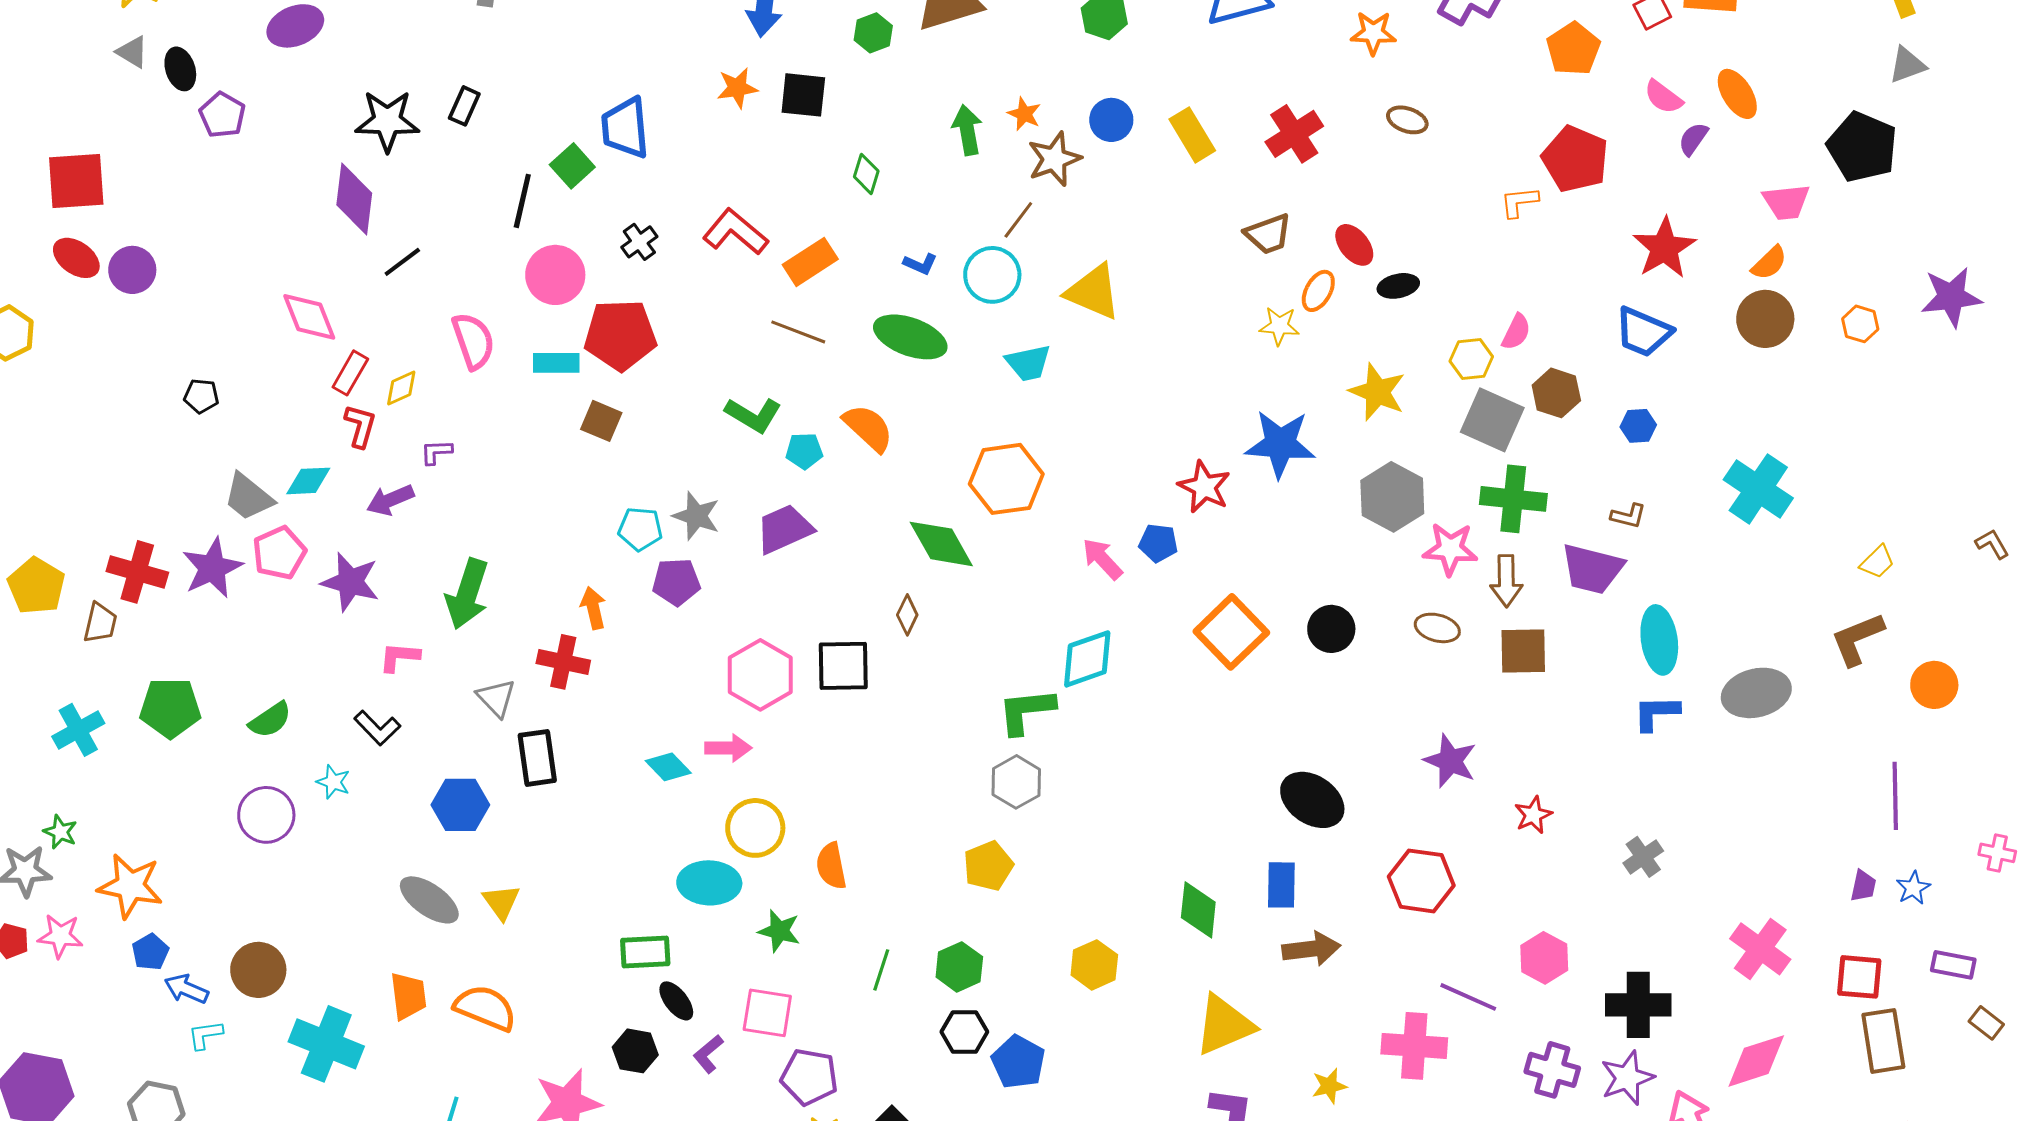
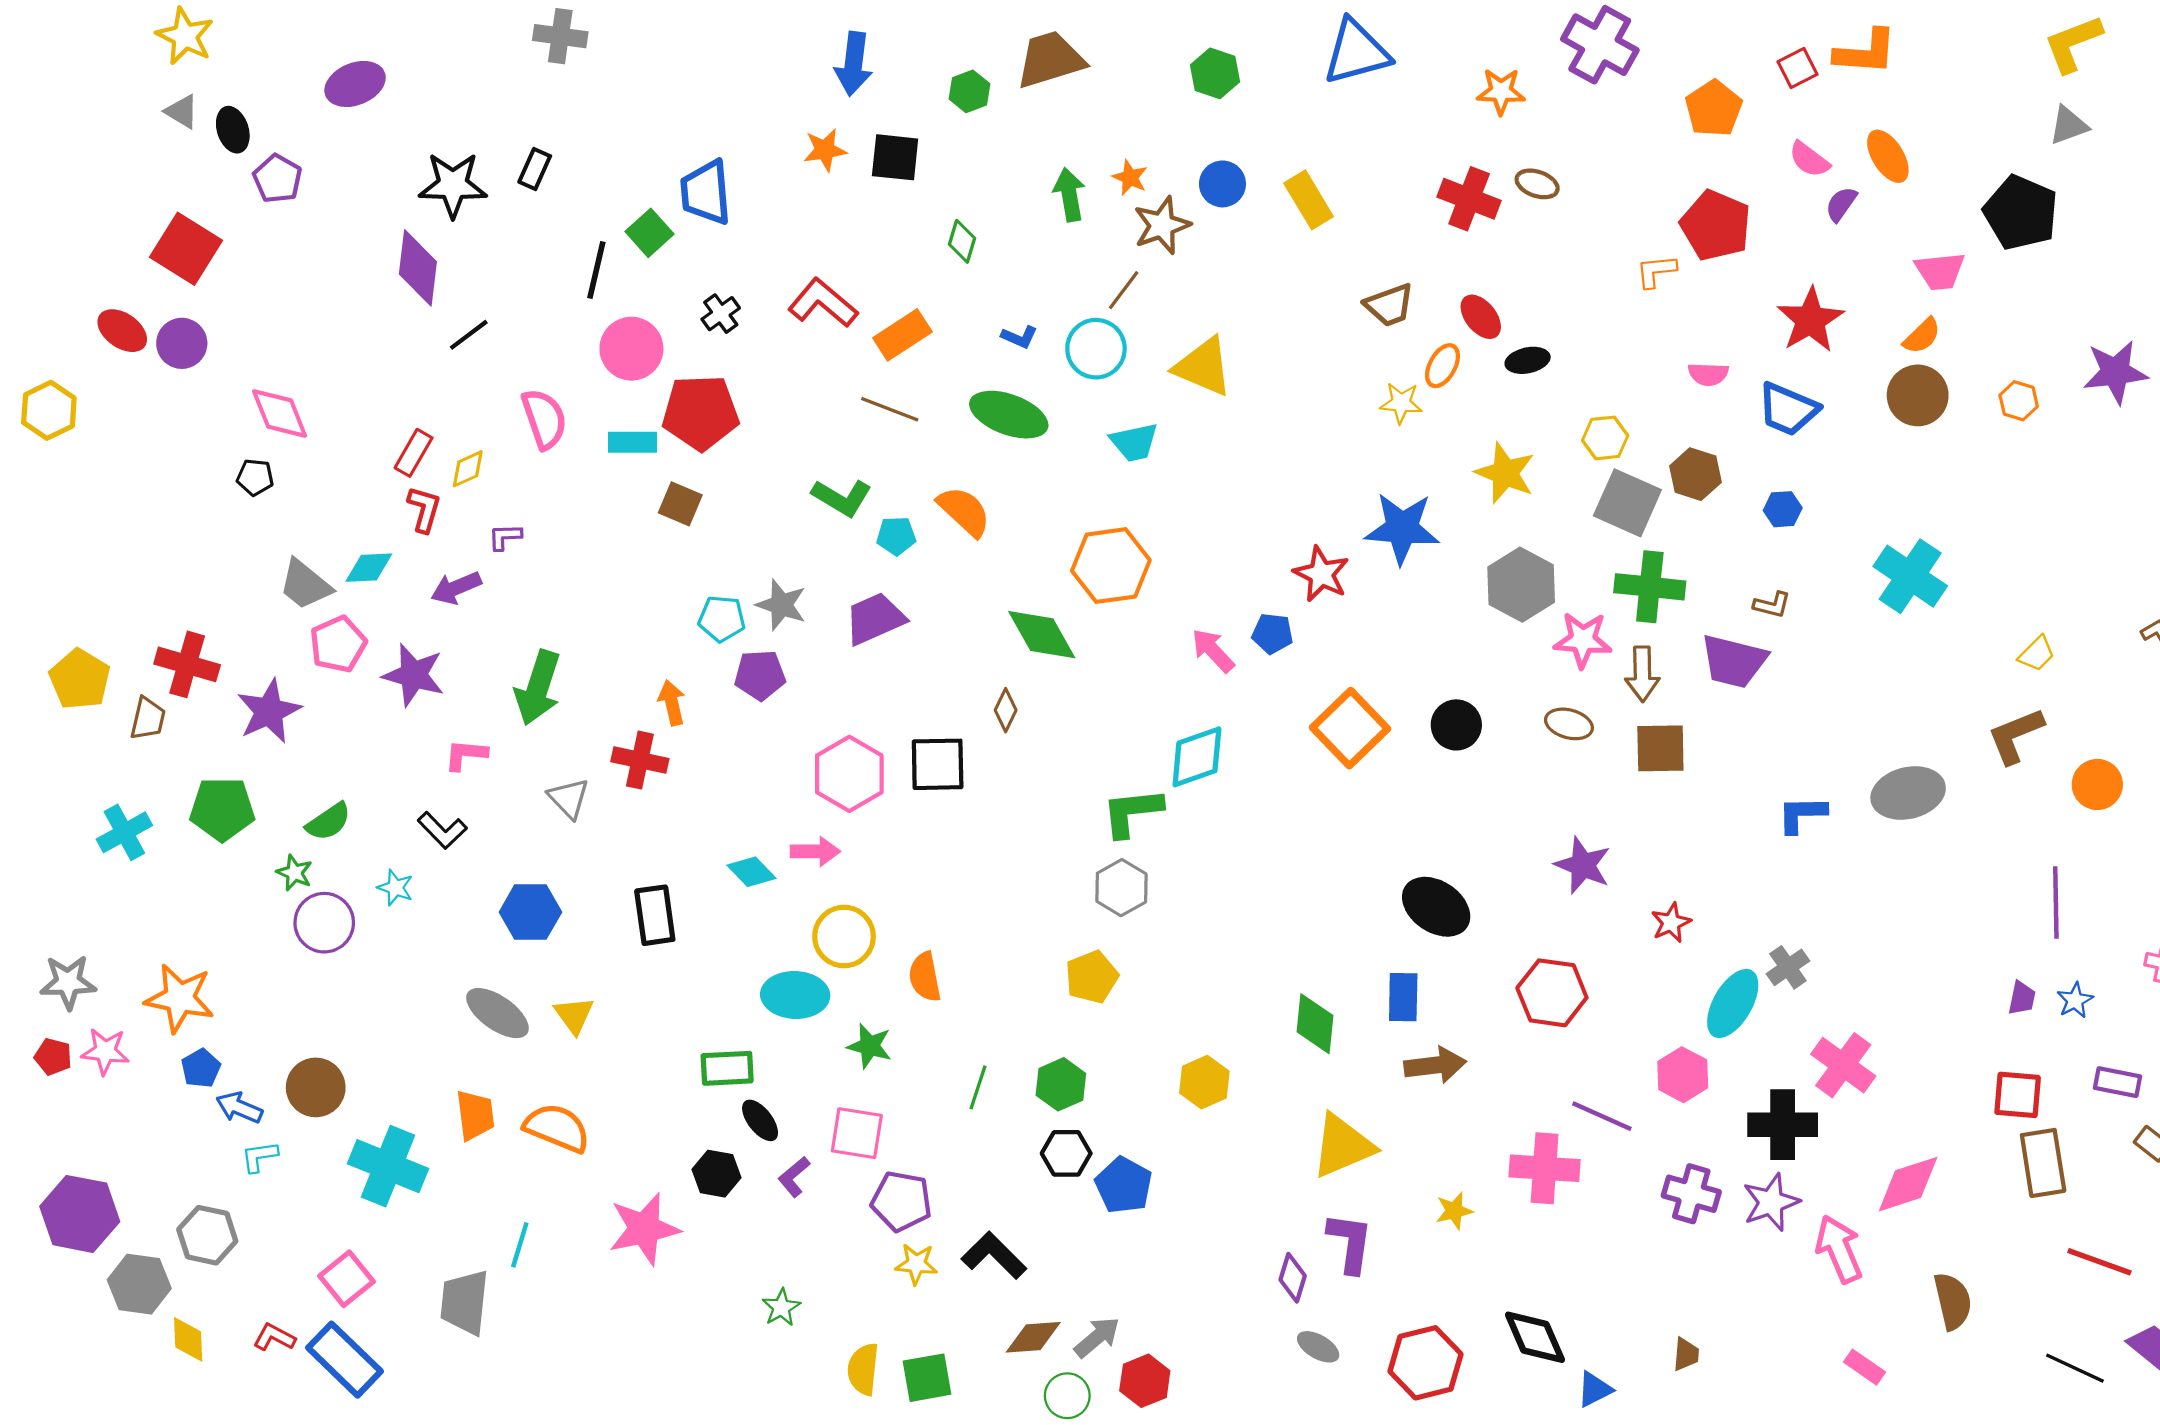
red cross: (1294, 134) -> (1469, 199), moved, turned -36
red square: (76, 181) -> (186, 249), moved, turned 36
pink diamond: (309, 317) -> (280, 414), moved
pink semicircle: (1516, 332) -> (1708, 374), moved, turned 66
purple star: (212, 568) -> (269, 711), moved
cyan ellipse: (1659, 640) -> (1733, 1003), moved, turned 38
black rectangle: (537, 758) -> (655, 915), moved
green star: (60, 832) -> (294, 873), moved
pink cross: (1760, 949) -> (1843, 1065), moved

